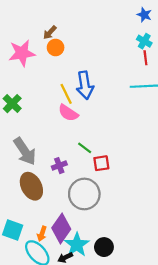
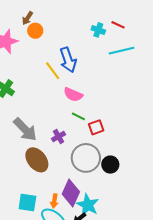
cyan cross: (144, 41) -> (98, 30), moved
red line: (145, 58) -> (118, 25), turned -48
pink semicircle: (68, 113) -> (73, 95), moved
black circle: (104, 247) -> (110, 165), moved

